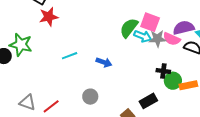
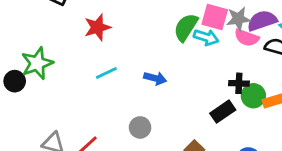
red star: (49, 17) -> (97, 27), moved
gray star: (157, 39) -> (238, 19), moved
green star: (21, 45) -> (37, 63), turned -30
black rectangle: (148, 101) -> (223, 112), moved

